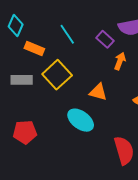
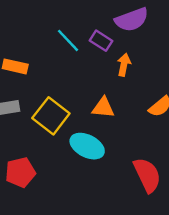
cyan line: (67, 34) -> (68, 40), moved
yellow square: (57, 75) -> (51, 116), moved

